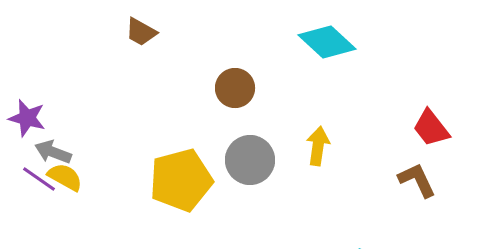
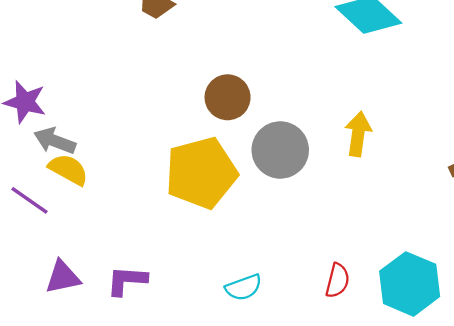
brown circle: (235, 88) -> (228, 97), moved
purple line: (39, 179) -> (29, 200), moved

